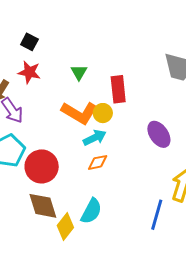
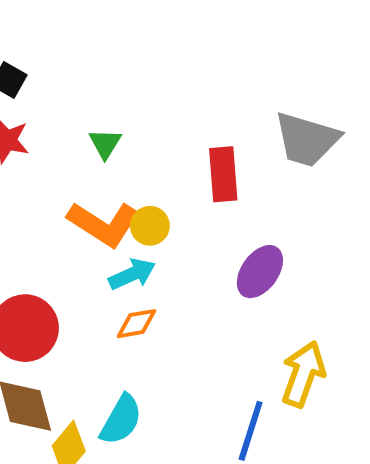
red rectangle: (118, 89) -> (223, 174), moved
purple ellipse: (159, 134) -> (260, 272), turned 68

